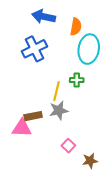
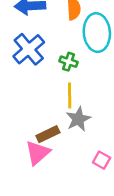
green cross: (77, 80) -> (68, 62), moved, turned 32
pink triangle: (22, 128) -> (38, 153), turned -30

